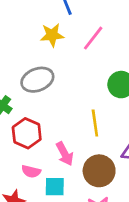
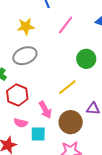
yellow star: (52, 35) -> (26, 26), moved
yellow line: (95, 123) -> (67, 87), turned 60

